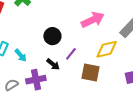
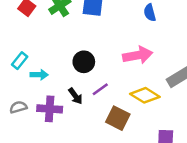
yellow diamond: (107, 49) -> (145, 95), turned 30
cyan arrow: (21, 55) -> (39, 75), turned -64

